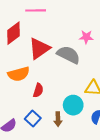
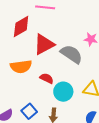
red semicircle: (38, 90) -> (47, 78), moved, turned -88
cyan circle: (73, 105) -> (63, 92), moved

